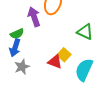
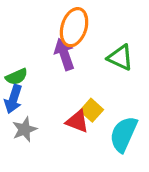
purple arrow: (34, 17) -> (64, 54), moved
green triangle: (85, 32) -> (120, 58), moved

